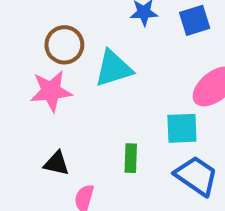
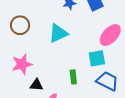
brown circle: (64, 45) -> (20, 25), moved
pink star: (51, 91) -> (22, 64), moved

